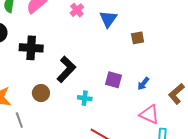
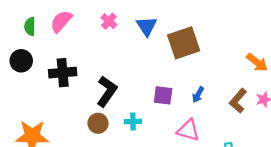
brown square: (138, 38) -> (184, 43), size x2.0
brown circle: (41, 93) -> (98, 123), moved
pink triangle: (149, 114) -> (188, 130), moved

